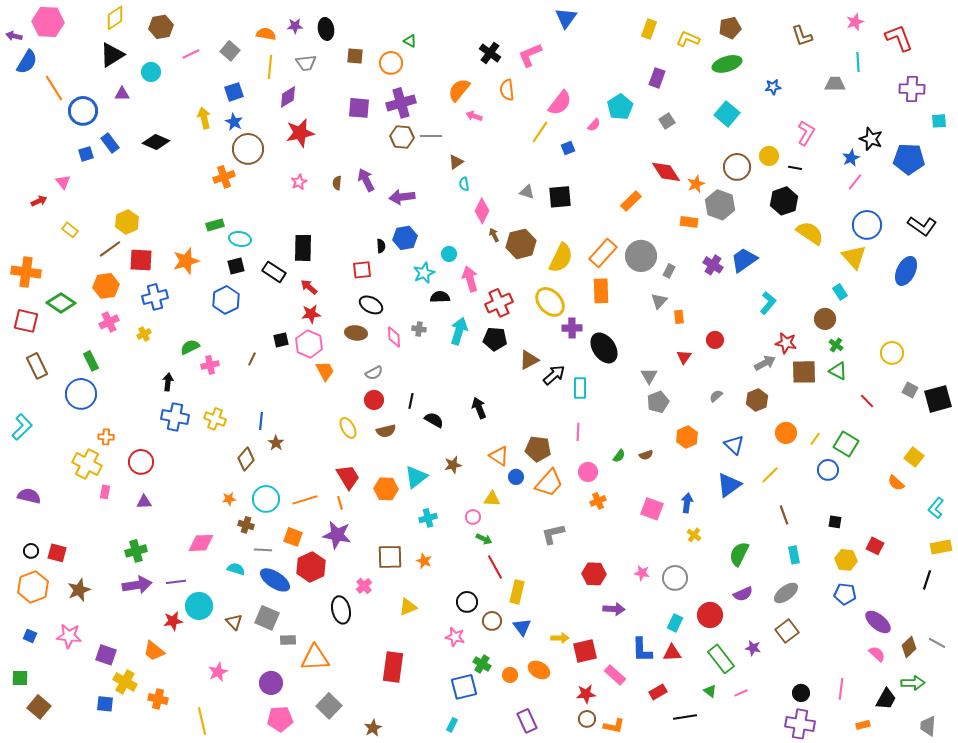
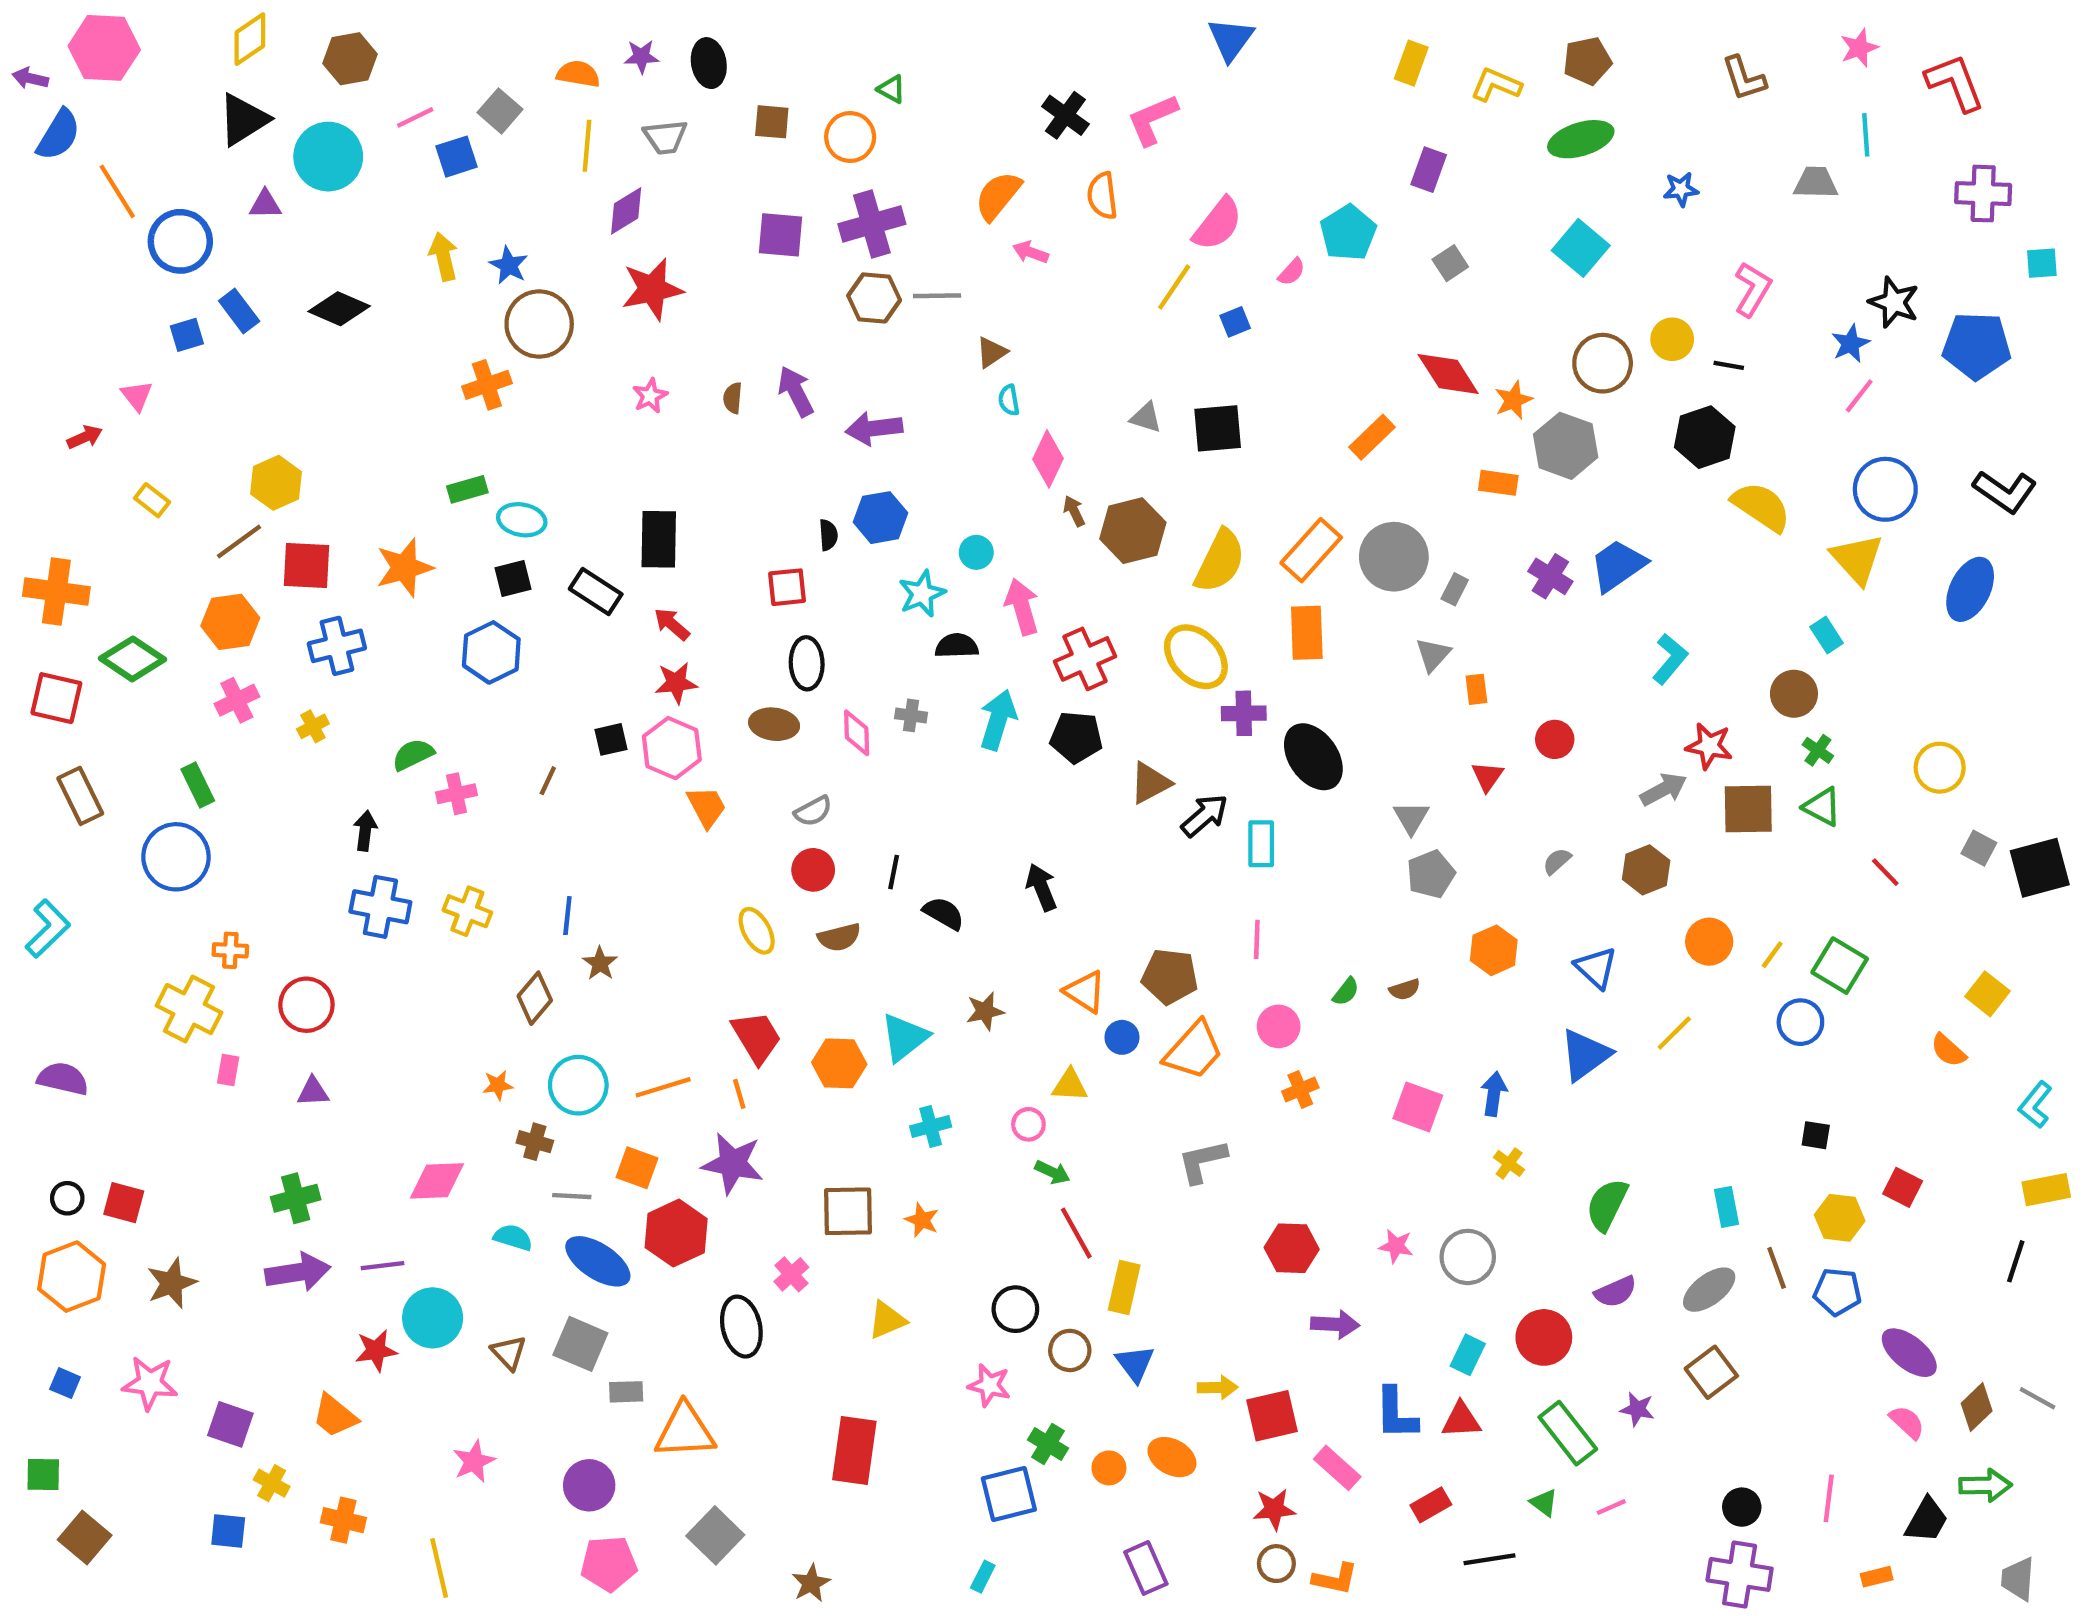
cyan circle: (151, 72) -> (328, 157), size x1.6
blue square: (234, 92) -> (457, 157), moved
black ellipse: (371, 305) -> (807, 663), turned 60
brown line: (784, 515) -> (1777, 1268), moved
yellow cross: (125, 682) -> (272, 1483), size x0.7

